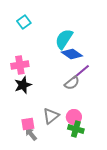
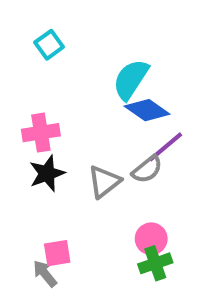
gray triangle: (51, 116) -> (104, 182), moved
green cross: (76, 129) -> (155, 263), turned -35
gray arrow: (31, 134) -> (45, 274), moved

